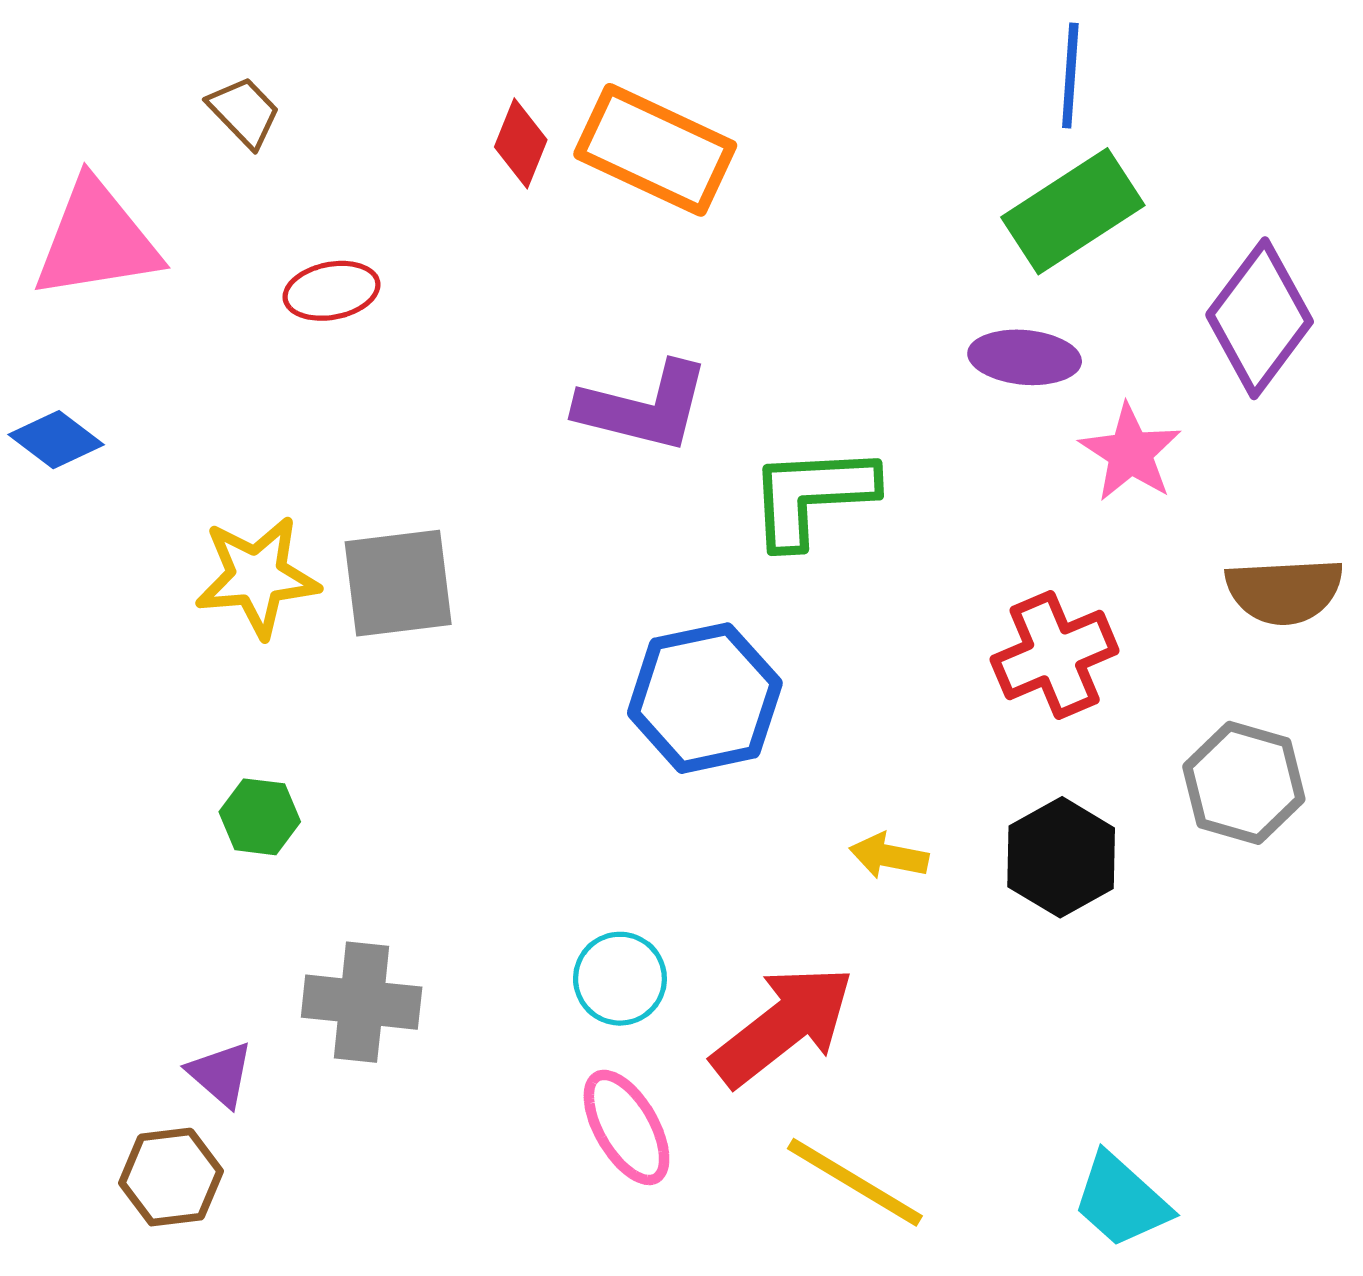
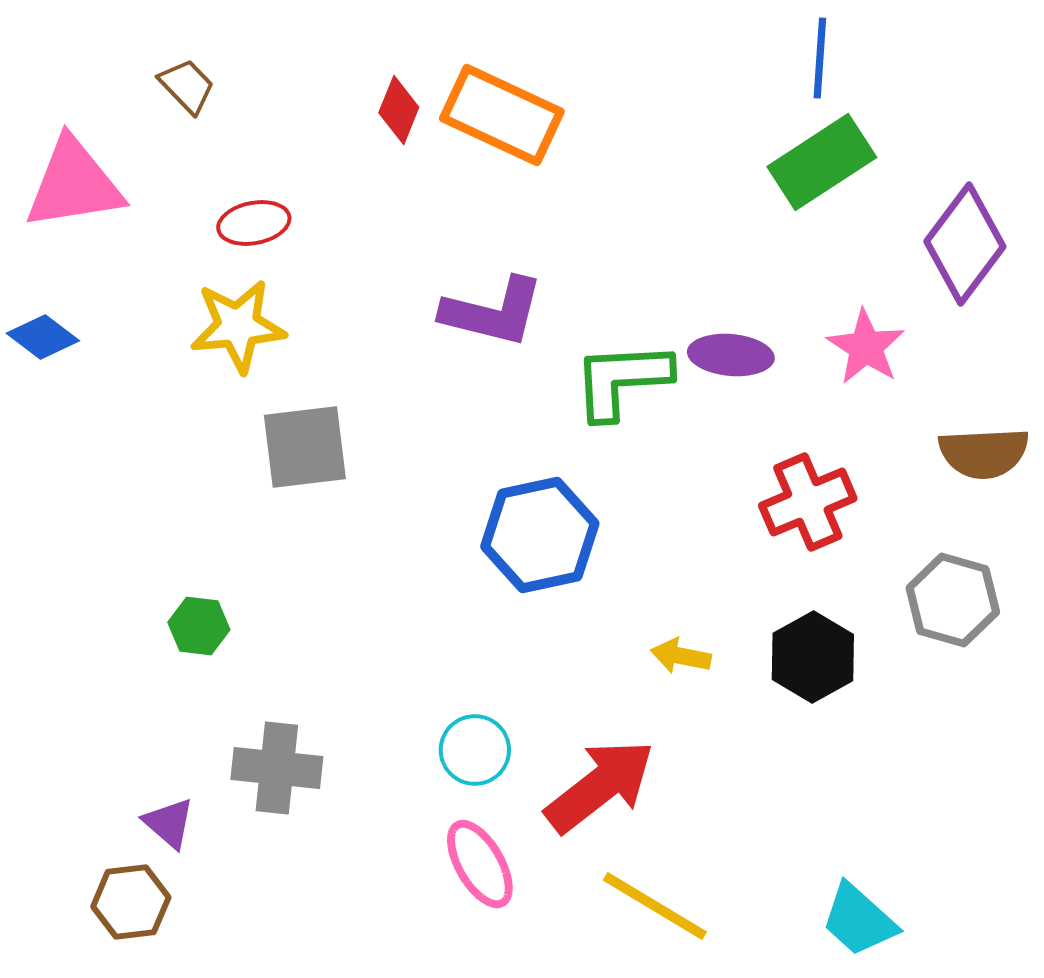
purple ellipse: (1025, 357) -> (731, 355), moved
yellow star: (257, 577) -> (238, 326), moved

